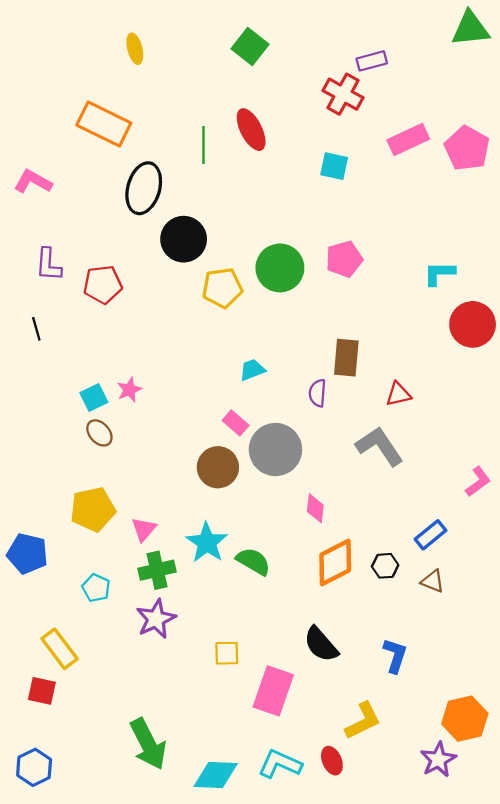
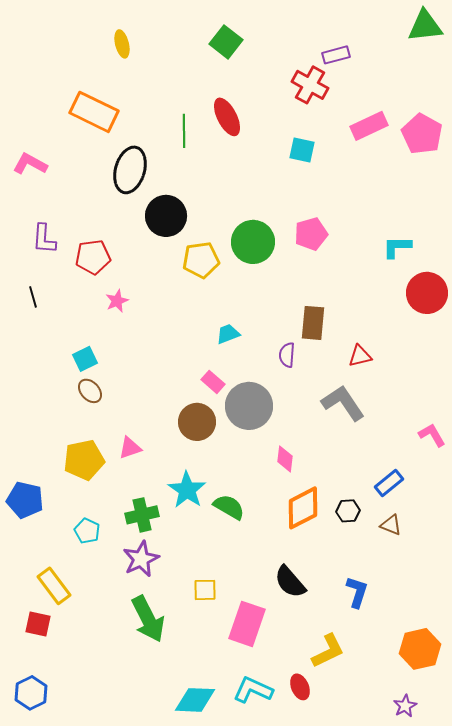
pink star: (129, 390) -> (117, 301), moved
pink L-shape: (478, 482) -> (432, 435), turned -84
pink triangle: (144, 529) -> (130, 448), moved, turned 30
green arrow: (148, 744) -> (148, 619), moved
purple star: (438, 760) -> (405, 706), moved, size x0.7

